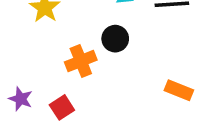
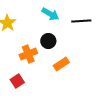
orange rectangle: (179, 90) -> (61, 64), moved, turned -56

